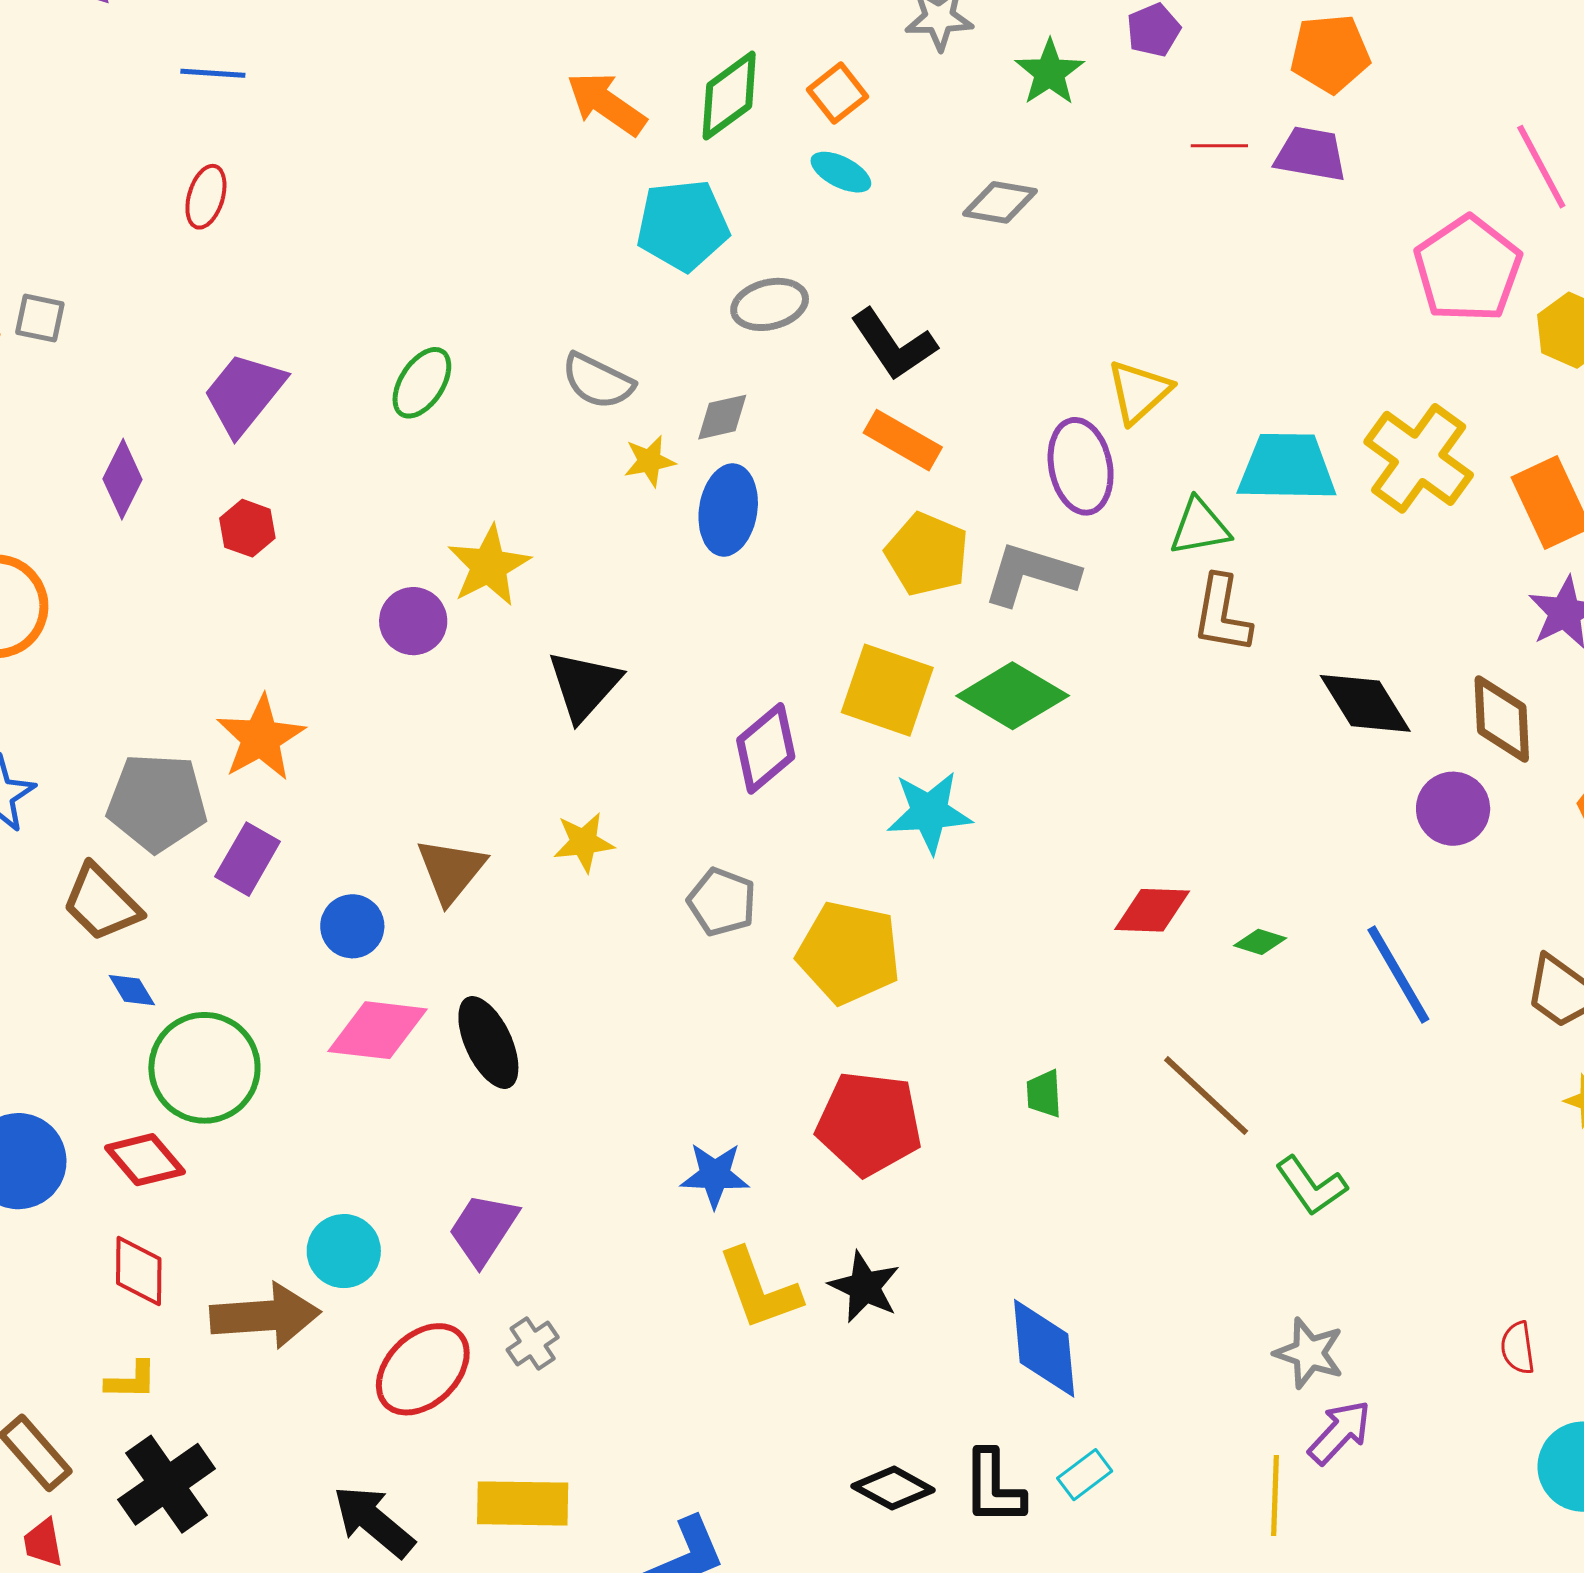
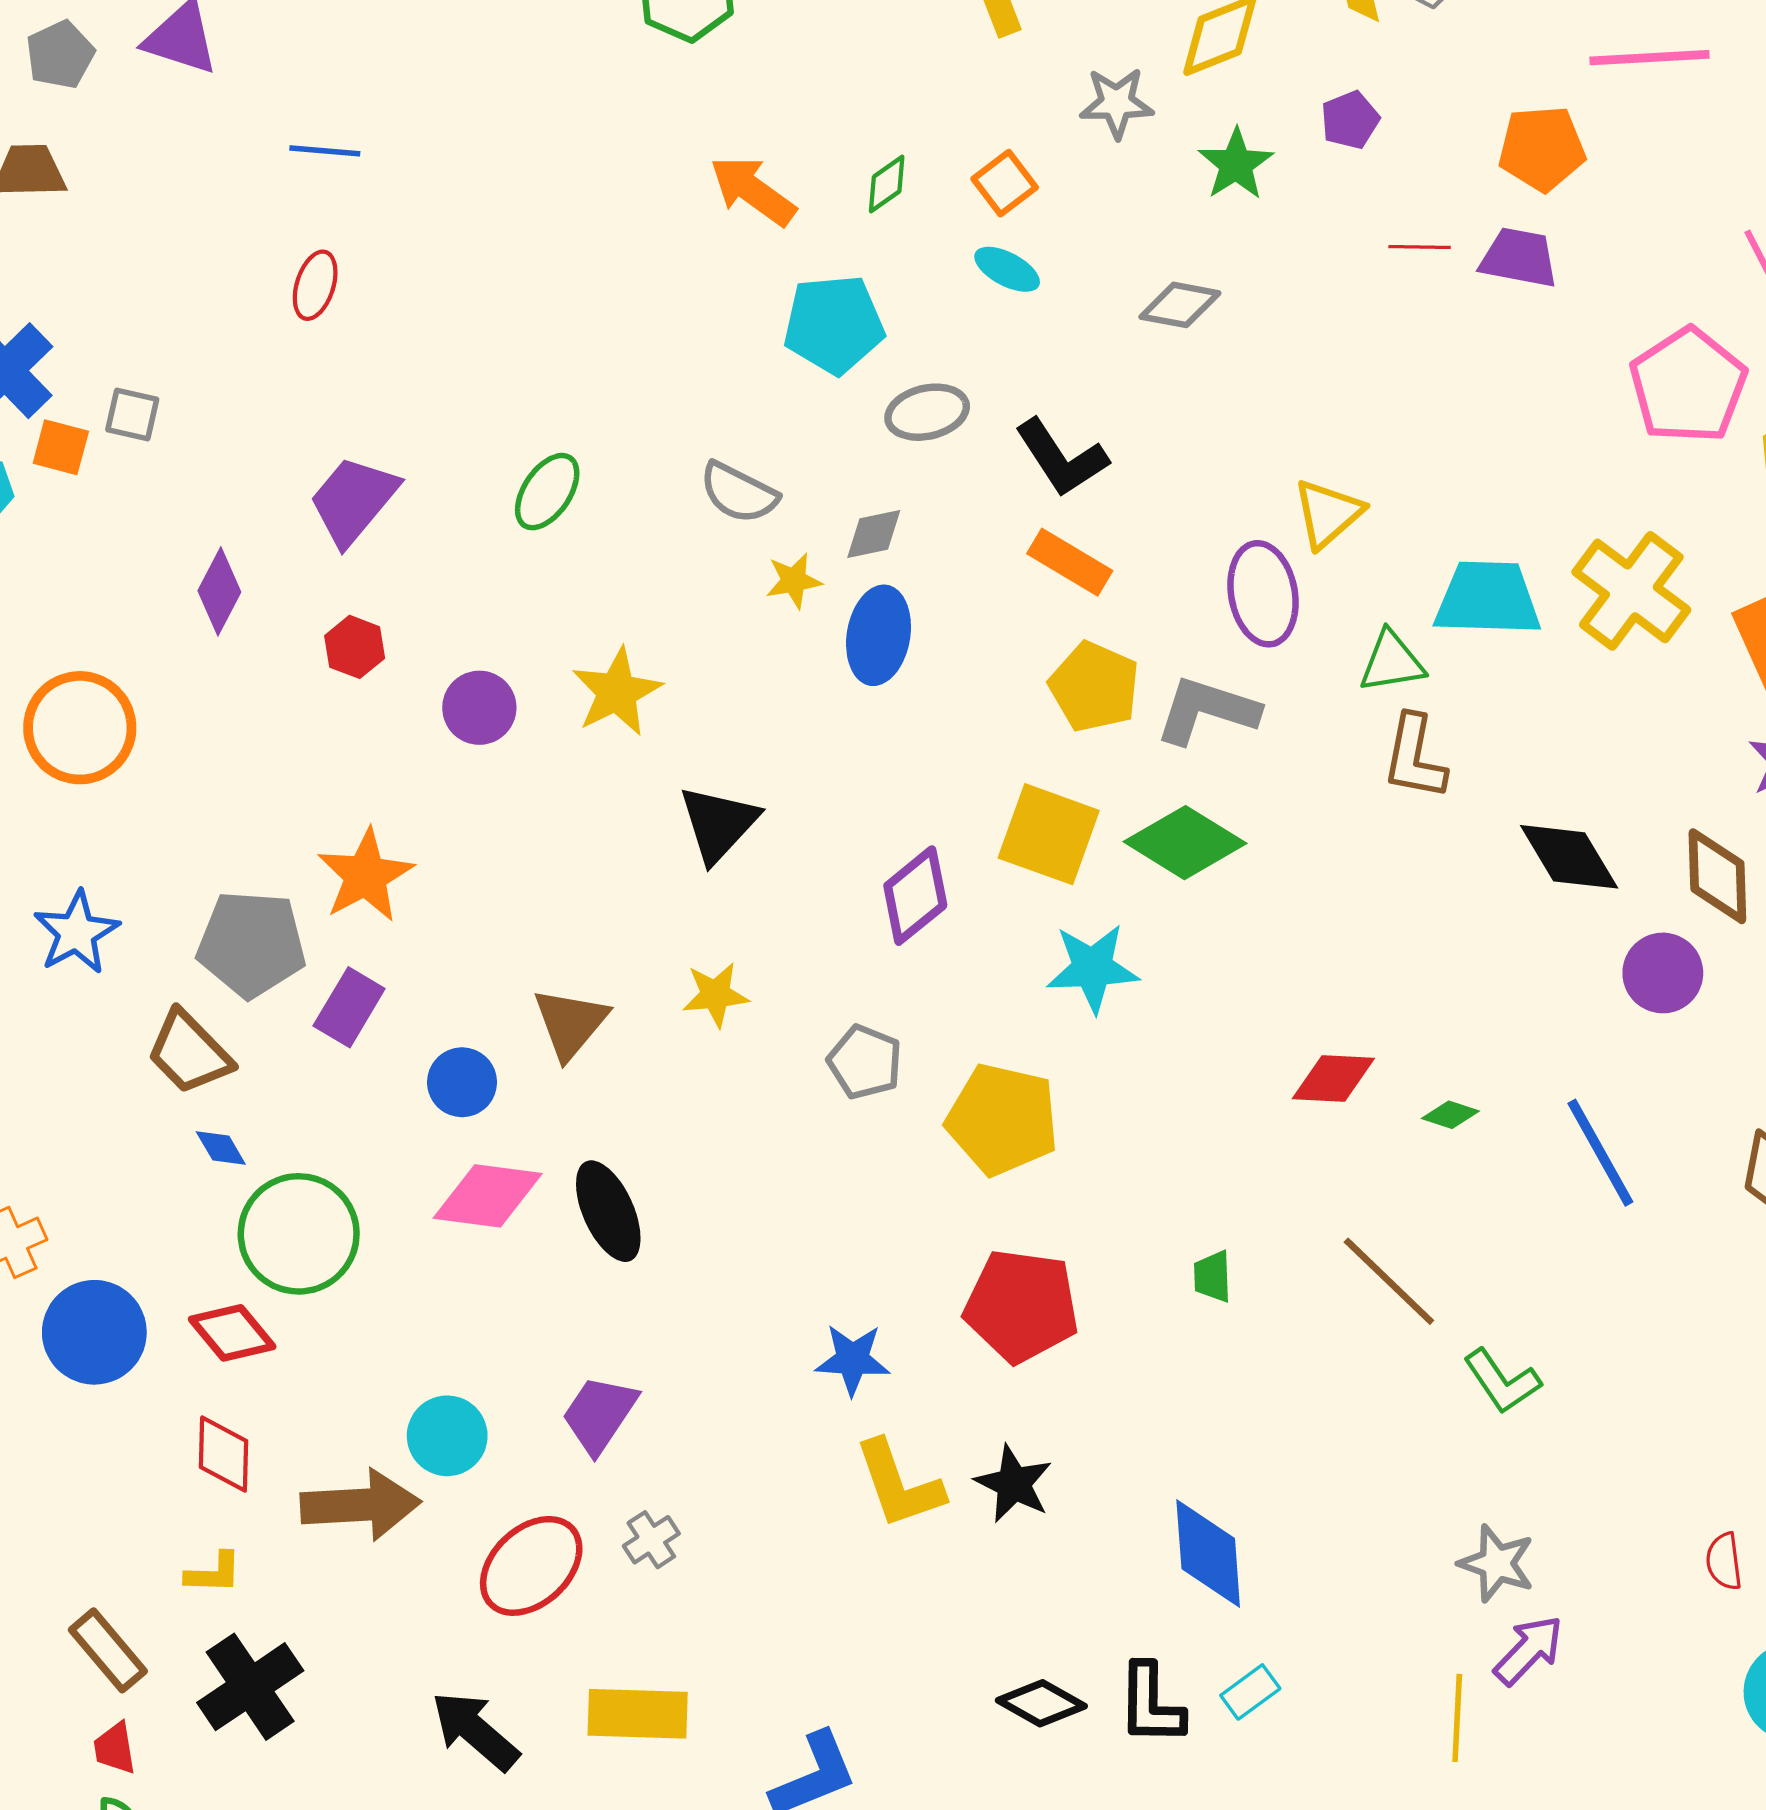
green diamond: (729, 96) -> (887, 184), size x0.6
purple circle: (413, 621) -> (479, 708), moved

